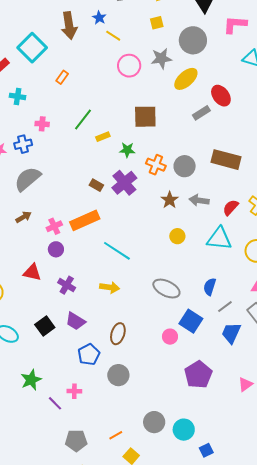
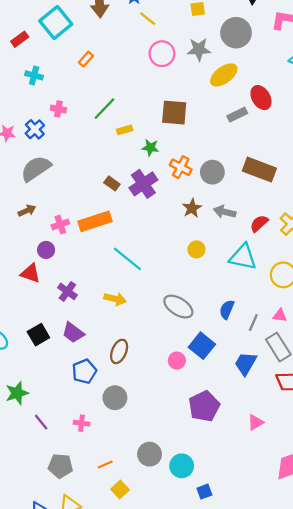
blue cross: (23, 144) -> (35, 129), turned -36
purple circle: (56, 249) -> (46, 250), moved
gray line: (225, 307) -> (253, 323), moved, turned -35
pink cross: (74, 391) -> (82, 423), moved

